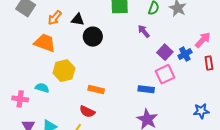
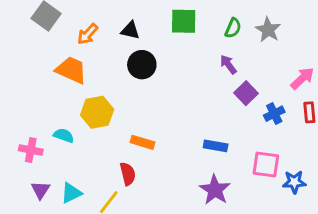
black triangle: (78, 20) -> (130, 30), moved
purple arrow: (144, 31) -> (228, 64), moved
blue cross: (185, 54) -> (274, 114), moved
pink square: (165, 74) -> (266, 164), moved, turned 30
red semicircle: (87, 112) -> (128, 174), turned -133

